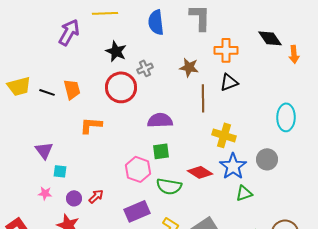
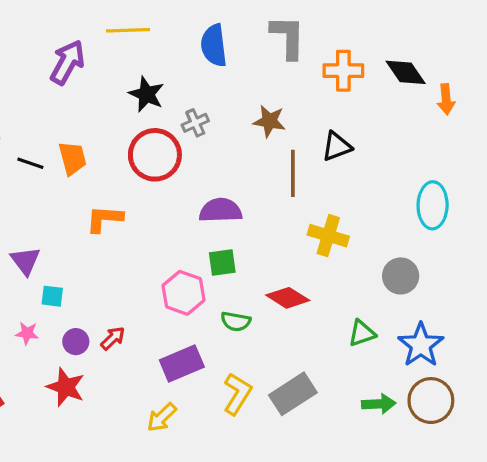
orange cross: (226, 50) -> (343, 71), moved
blue star: (233, 166) -> (421, 345), moved
green semicircle: (169, 186) -> (236, 321), size x0.7

